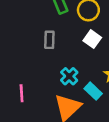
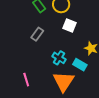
gray rectangle: (49, 40) -> (37, 34), turned 48

